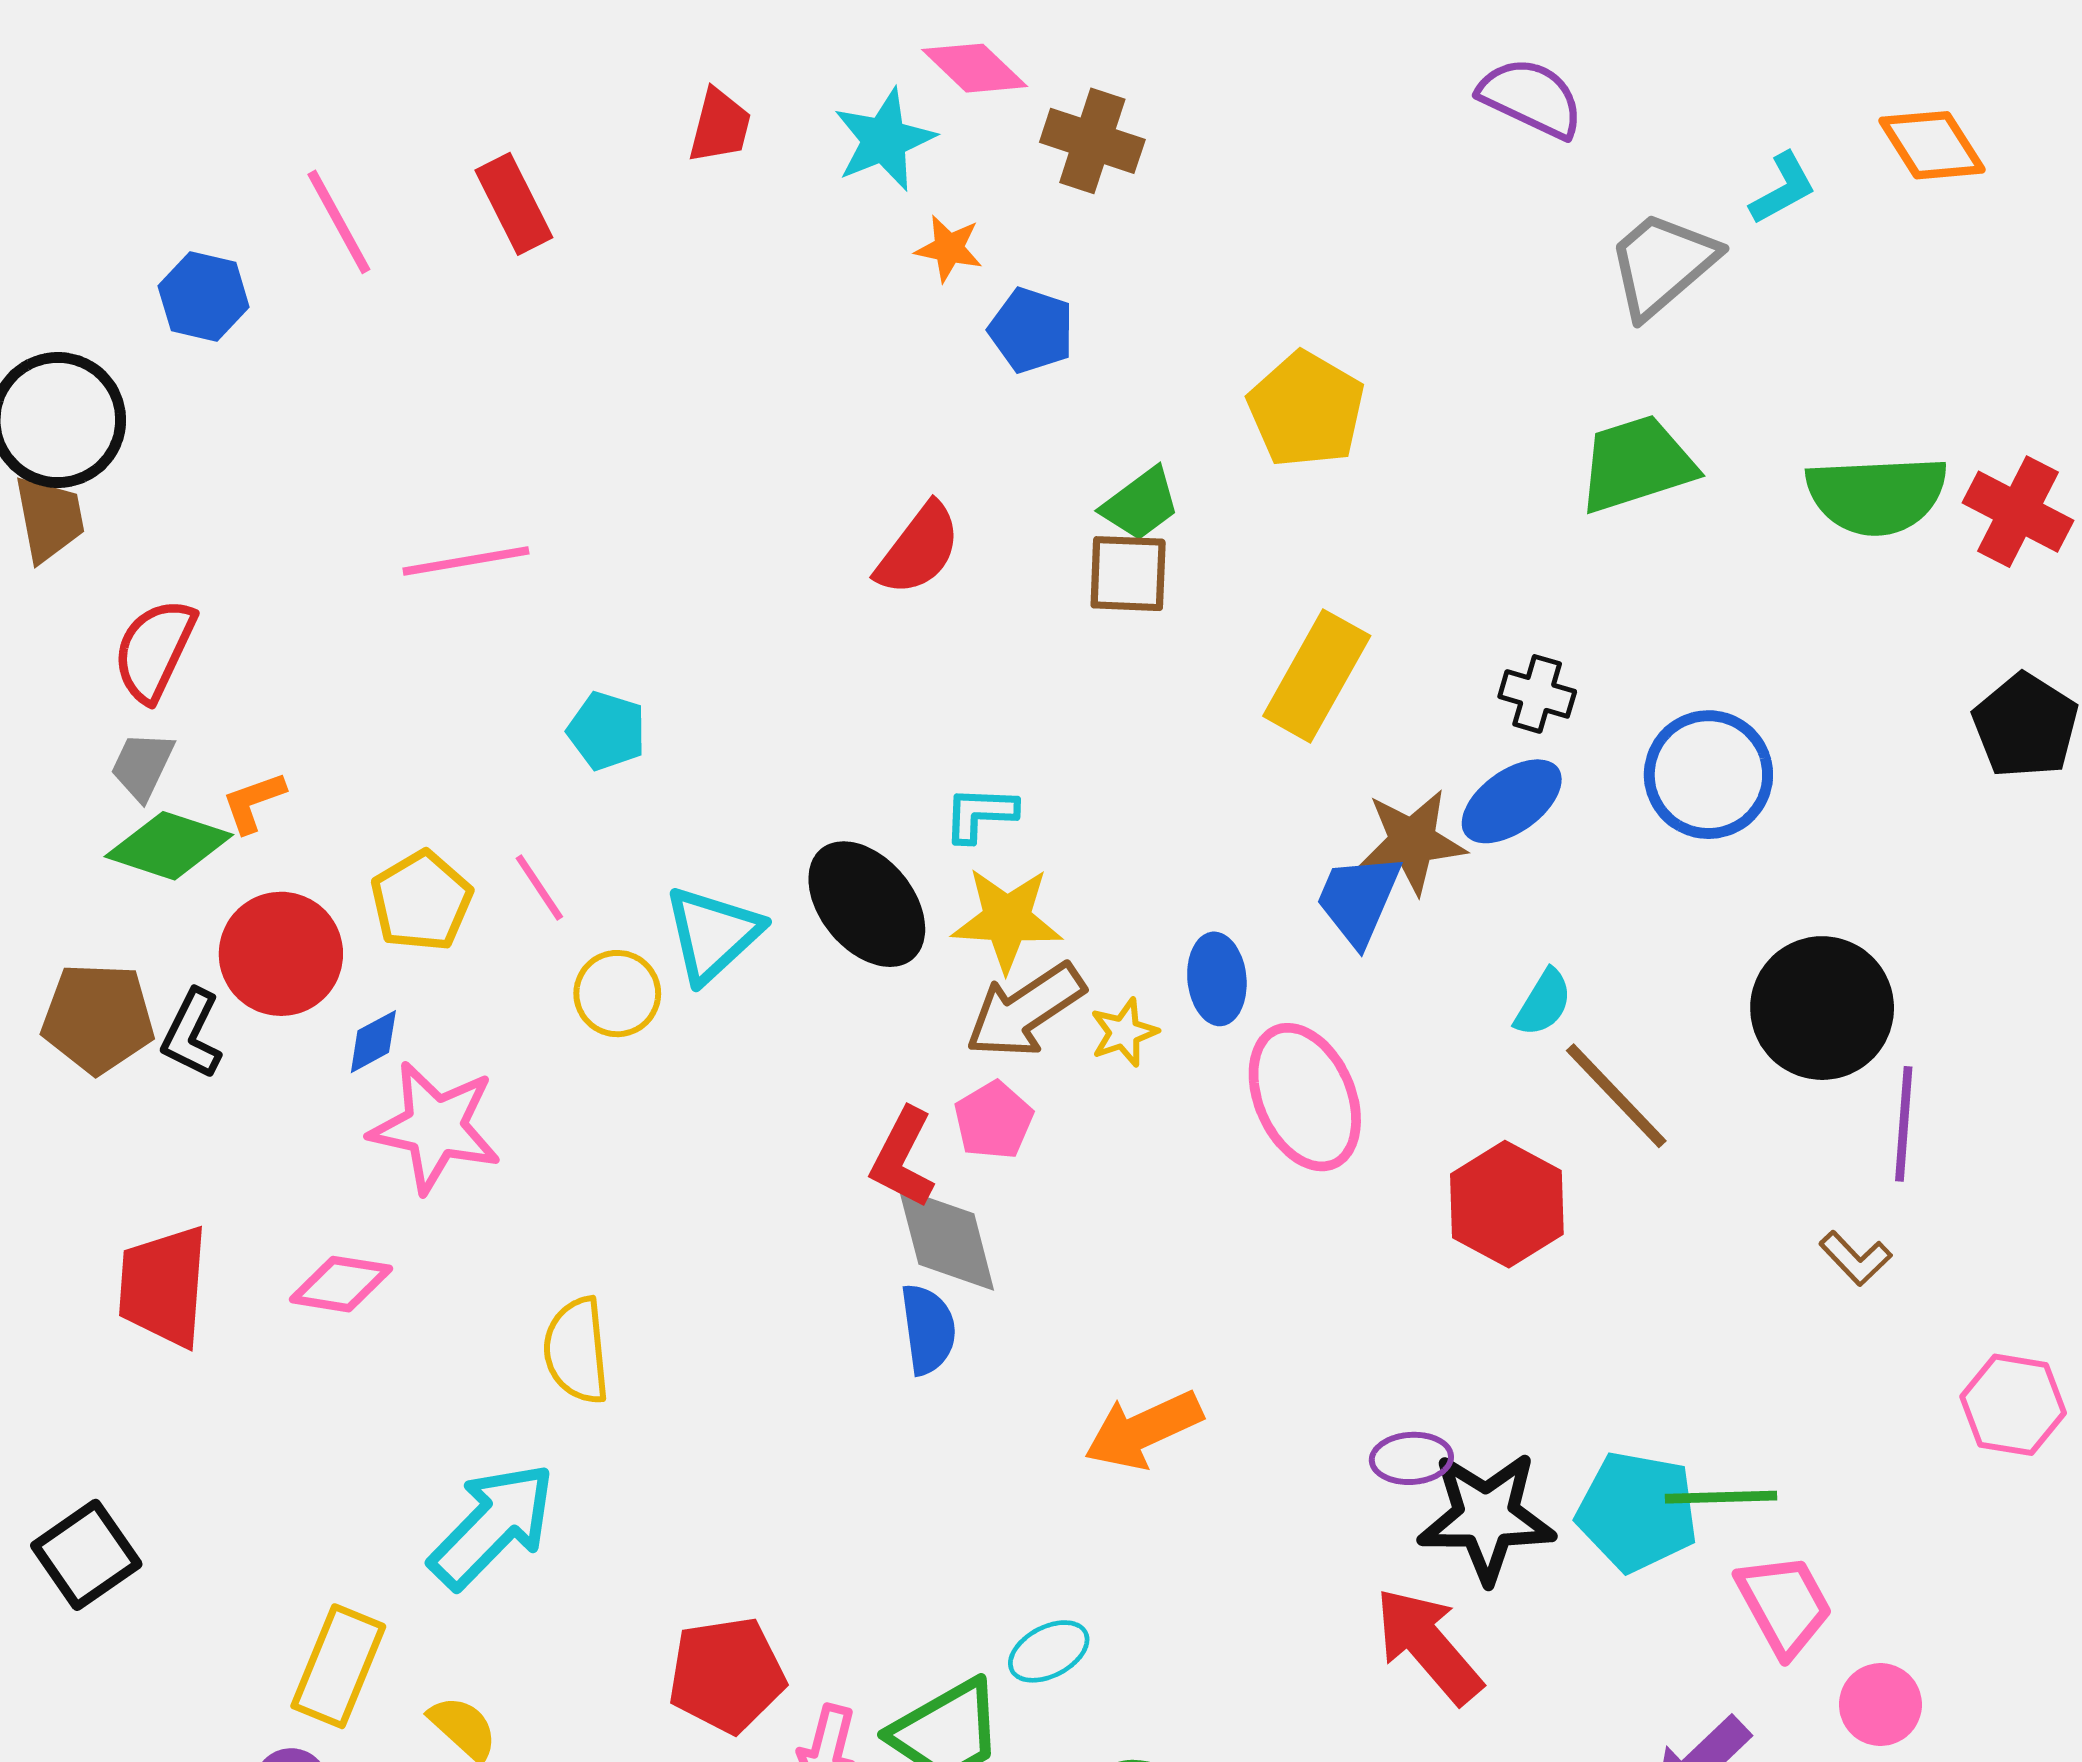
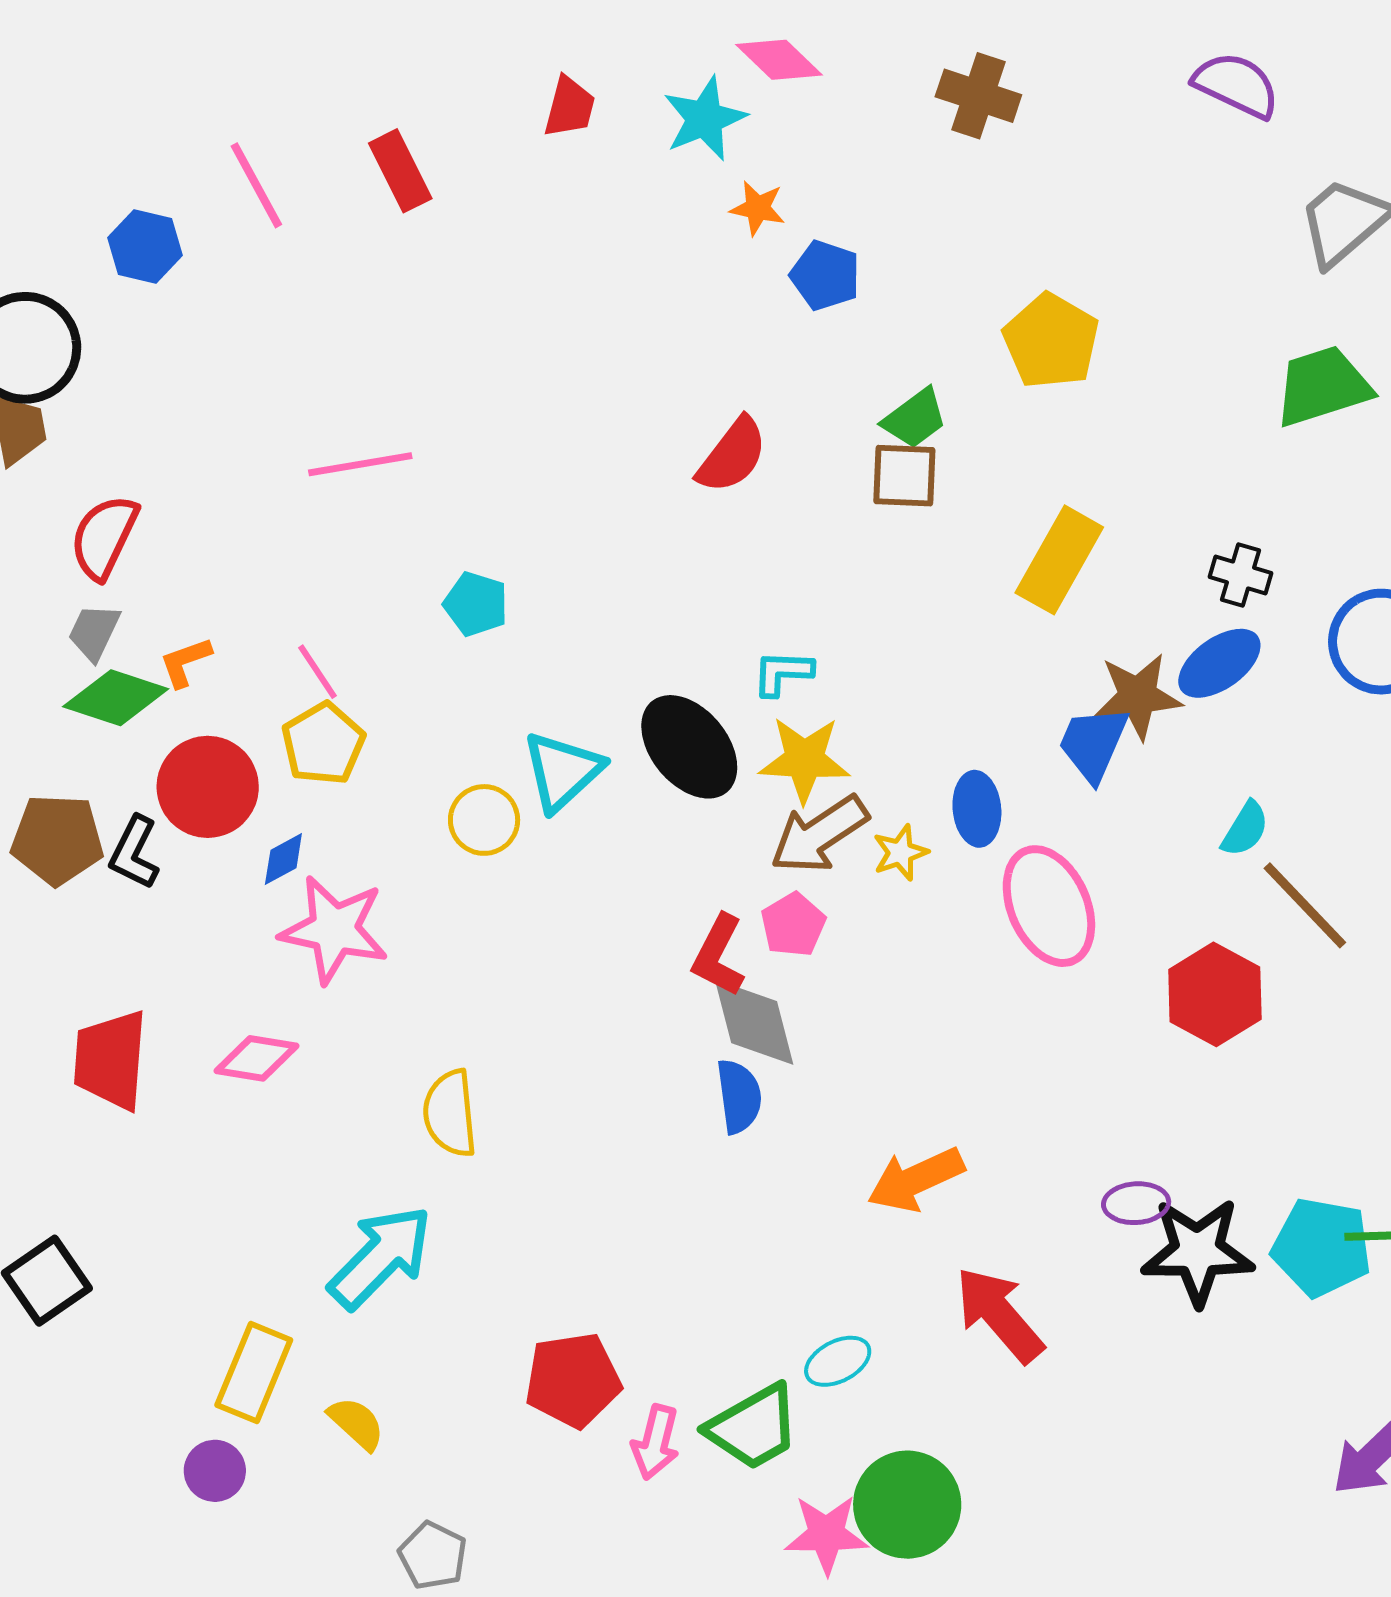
brown cross: (1092, 141) -> (978, 96), moved
pink line: (539, 887) -> (317, 672), moved
red arrow: (1428, 1646) -> (999, 1315), moved

